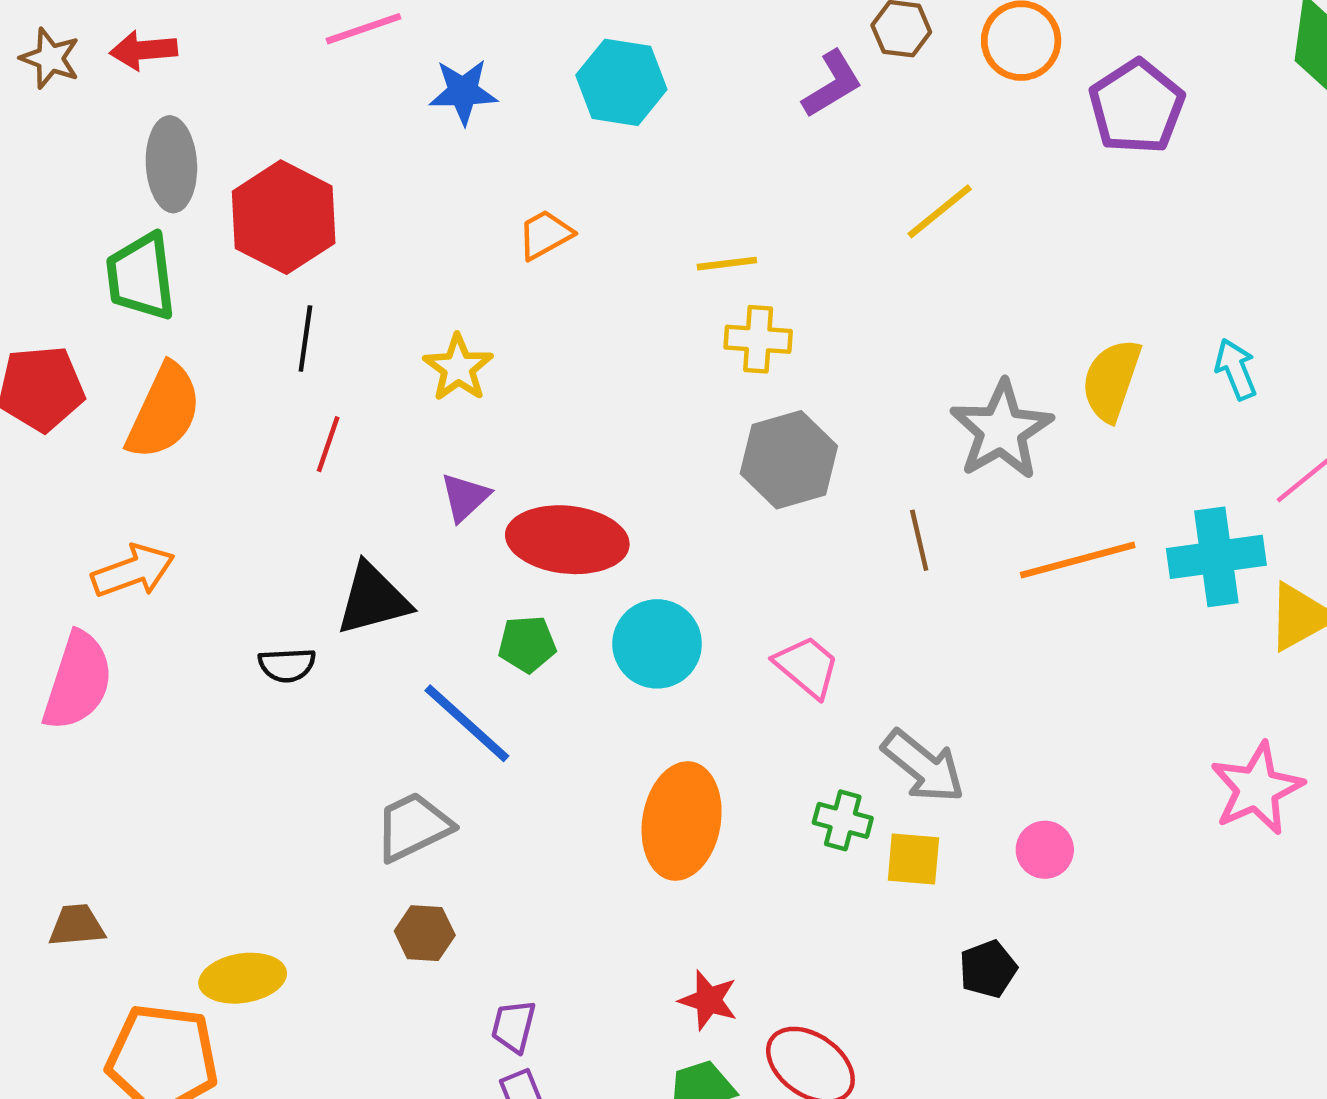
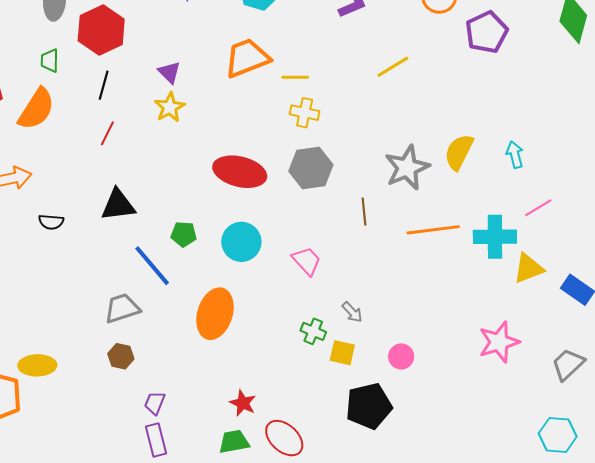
orange trapezoid: (545, 235) -> (247, 58), moved, size x1.8
green trapezoid: (141, 277) -> (50, 61), moved, size x0.6
purple triangle: (465, 497) -> (169, 72), moved, turned -40
red ellipse: (567, 540) -> (240, 172), moved
black semicircle: (287, 665) -> (51, 222), moved
gray arrow: (923, 766) -> (352, 312), size x0.6
orange ellipse: (682, 821) -> (215, 314), moved
black pentagon: (988, 969) -> (369, 406), size x1.8

